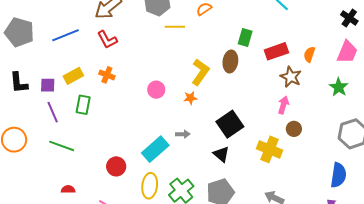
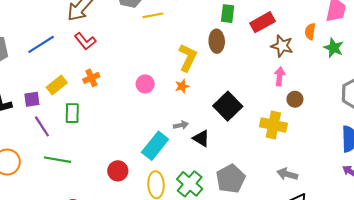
orange semicircle: (309, 54) -> (310, 32), moved
orange cross: (107, 75) -> (91, 78), turned -35
black triangle: (221, 154) -> (201, 138), moved

